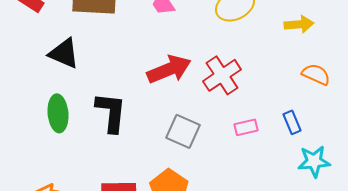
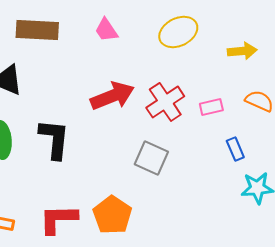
pink rectangle: (246, 127) -> (211, 107), moved
gray square: (183, 131) -> (151, 158), moved

